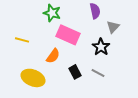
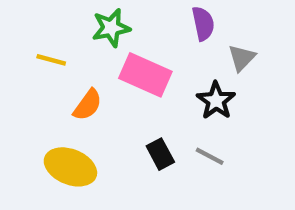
green star: (52, 13) -> (111, 28), turned -30
yellow line: (22, 40) -> (51, 60), moved
orange semicircle: (53, 56) -> (88, 105), moved

